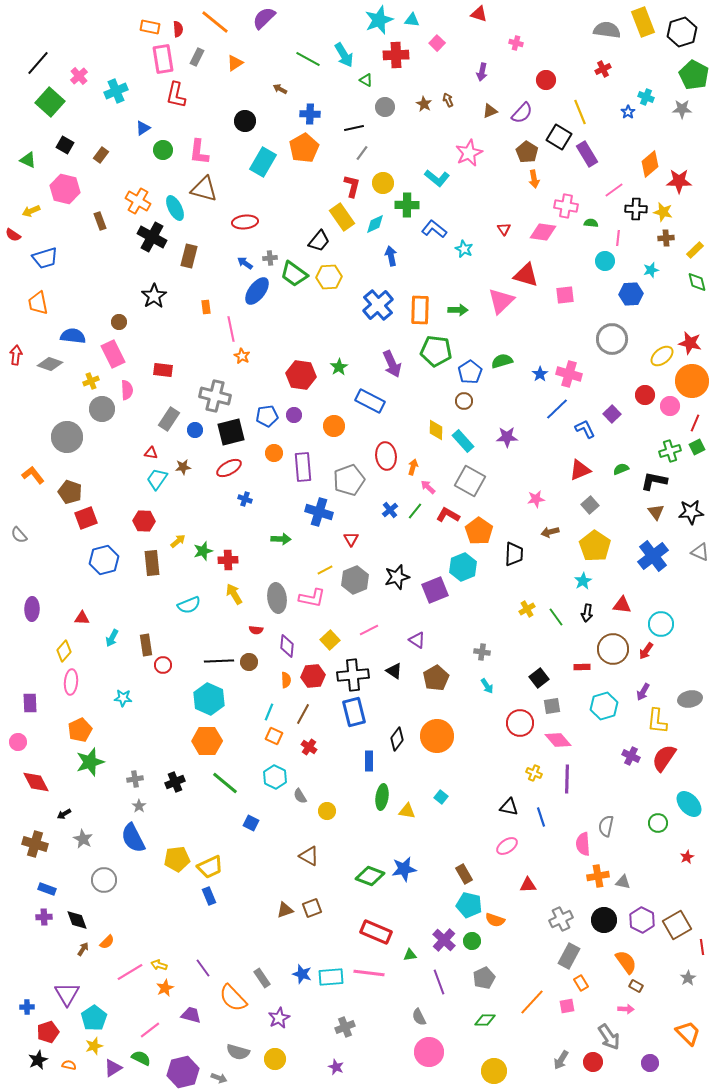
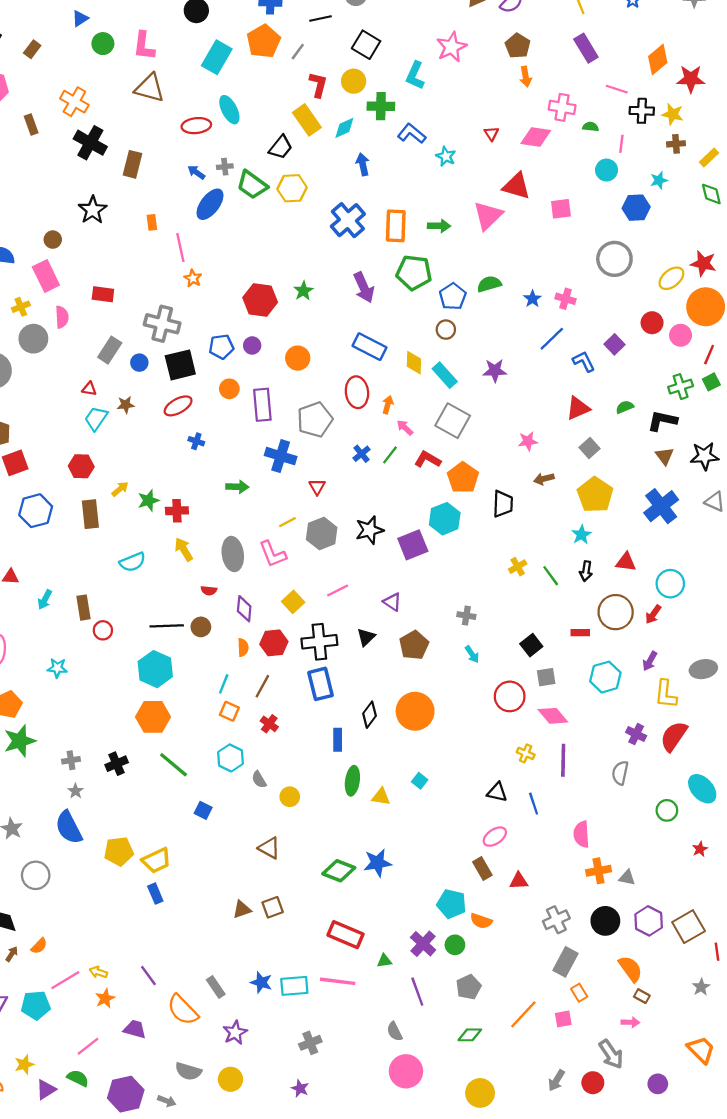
black square: (559, 137) -> (366, 45), moved
gray line: (362, 153) -> (298, 52), moved
cyan L-shape: (437, 178) -> (415, 75), turned 75
pink line: (614, 190) -> (617, 89), turned 54
cyan ellipse: (175, 208) -> (229, 110), moved
pink cross: (569, 374) -> (565, 299), size x0.7
blue rectangle: (370, 401) -> (370, 347), moved
pink L-shape: (312, 598) -> (273, 554), turned 56
black triangle: (394, 671) -> (366, 637), turned 42
gray semicircle: (606, 826) -> (620, 773), moved
brown rectangle: (464, 874) -> (482, 868), moved
cyan pentagon: (94, 1018) -> (36, 1005), moved, turned 30

